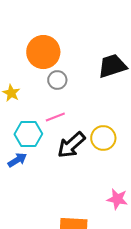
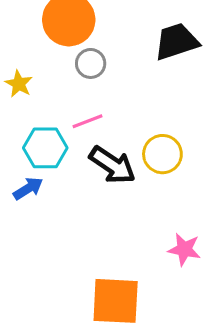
black arrow: (71, 145) -> (112, 165), turned -104

